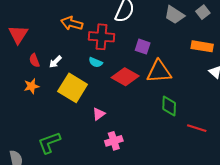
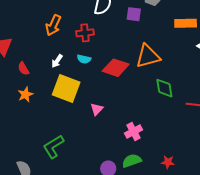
orange arrow: (72, 23) -> (53, 25), turned -70
red cross: (101, 37) -> (85, 33), size x0.7
purple square: (143, 47) -> (134, 14), moved
white arrow: (55, 62) -> (57, 61), moved
pink cross: (114, 141) -> (134, 132), moved

